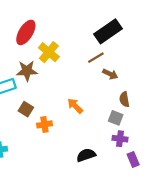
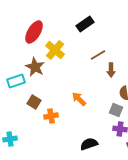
black rectangle: (108, 31) -> (85, 24), moved, size x0.7
brown star: (27, 71) -> (35, 67), turned 30
brown arrow: (110, 74) -> (111, 70), turned 64

